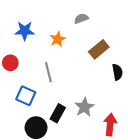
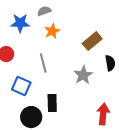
gray semicircle: (81, 19) -> (44, 11), moved
gray star: (84, 107) -> (83, 75), moved
black rectangle: (58, 113) -> (52, 103), turned -30

